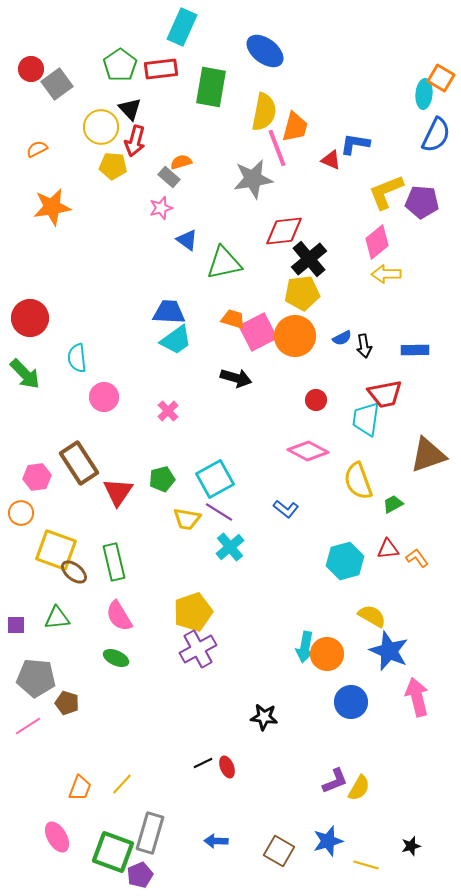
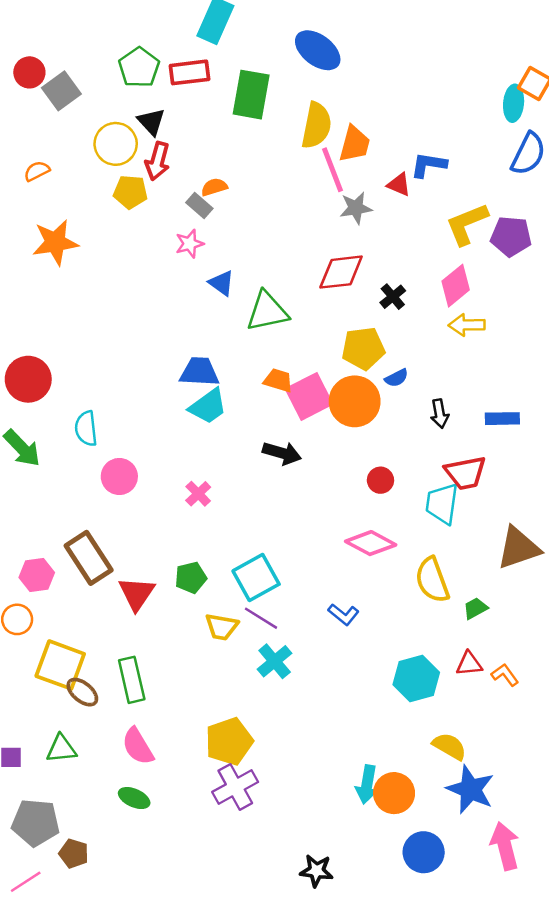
gray star: (253, 179) -> (356, 208), moved, size x0.7
black cross: (309, 259) -> (393, 297), moved, size x0.6
blue semicircle: (342, 338) -> (397, 378), moved

